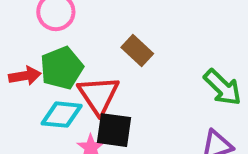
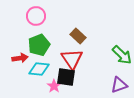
red arrow: (25, 76) -> (20, 58), moved
red triangle: (98, 95) -> (72, 59), moved

